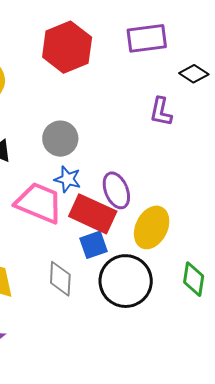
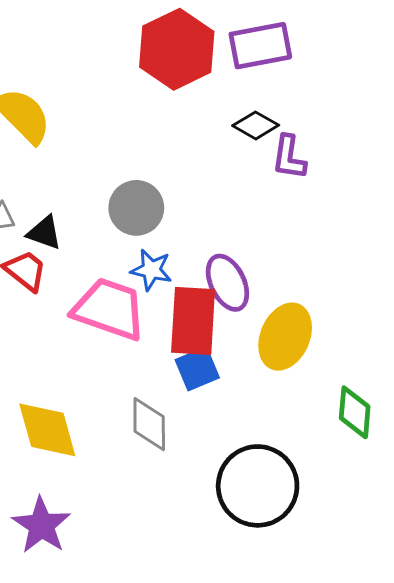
red hexagon: (67, 47) -> (177, 49), moved
black diamond: (194, 74) -> (256, 125), moved
red rectangle: (93, 214) -> (193, 321), turned 72
black circle: (126, 281) -> (258, 486), moved

